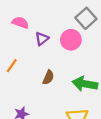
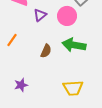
green arrow: (85, 84) -> (74, 45), moved

